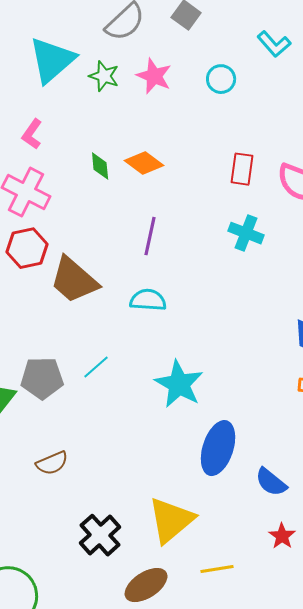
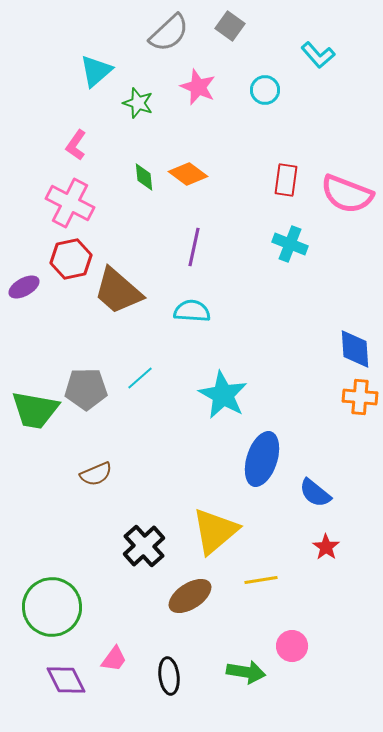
cyan triangle: (52, 60) -> (96, 71), size x0.7
green star: (104, 76) -> (138, 103), moved

